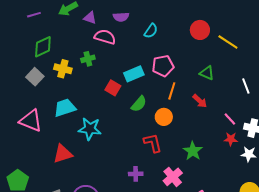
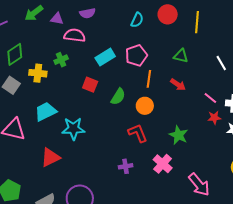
cyan semicircle: (151, 31) -> (137, 20), moved
yellow line: (228, 42) -> (197, 22), turned 70
cyan rectangle: (134, 74) -> (105, 57), moved

